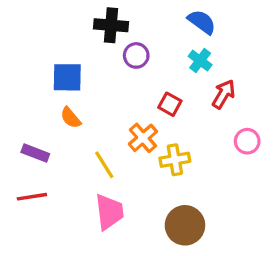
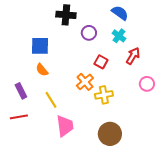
purple circle: (136, 55) -> (89, 33), moved
purple rectangle: (35, 153) -> (21, 91), turned 42
yellow line: (104, 165) -> (51, 100), moved

